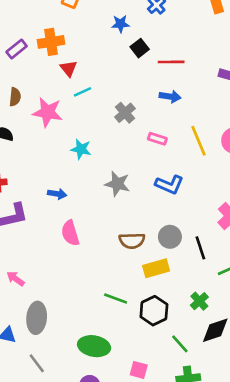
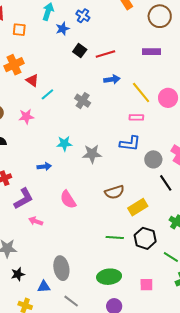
blue star: (120, 24) -> (63, 29), moved
pink star: (48, 112) -> (26, 117), size x0.7
pink rectangle: (157, 139) -> (136, 117), moved
yellow line: (198, 141) -> (141, 92), moved
cyan star: (81, 149) -> (64, 144), moved
blue arrow: (57, 194) -> (44, 166), moved
gray circle: (170, 237) -> (153, 159), moved
pink arrow: (16, 279) -> (36, 221), moved

